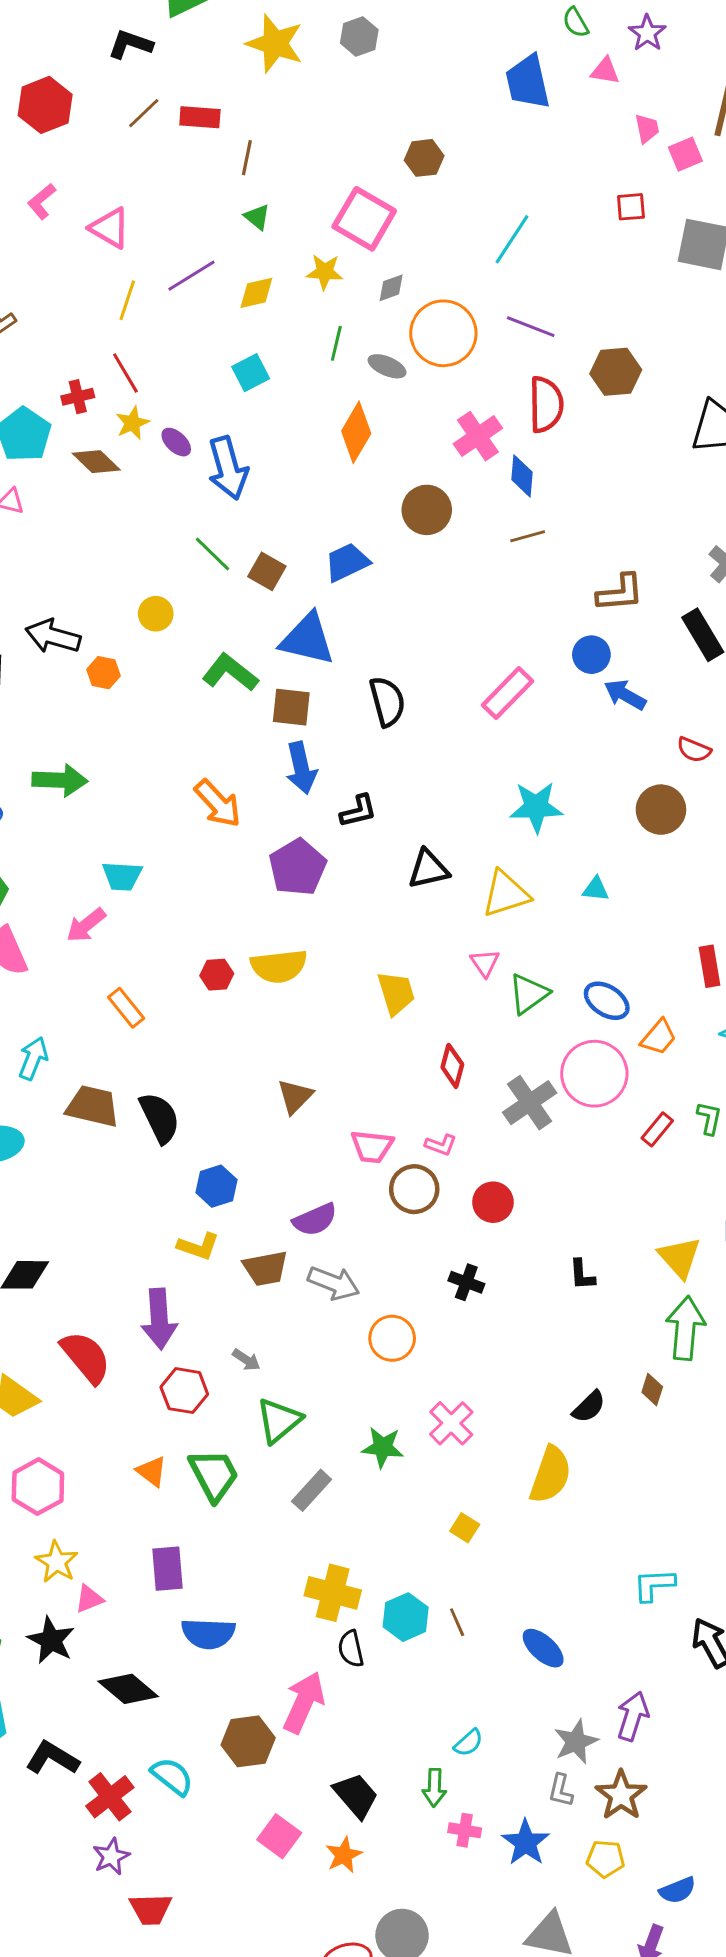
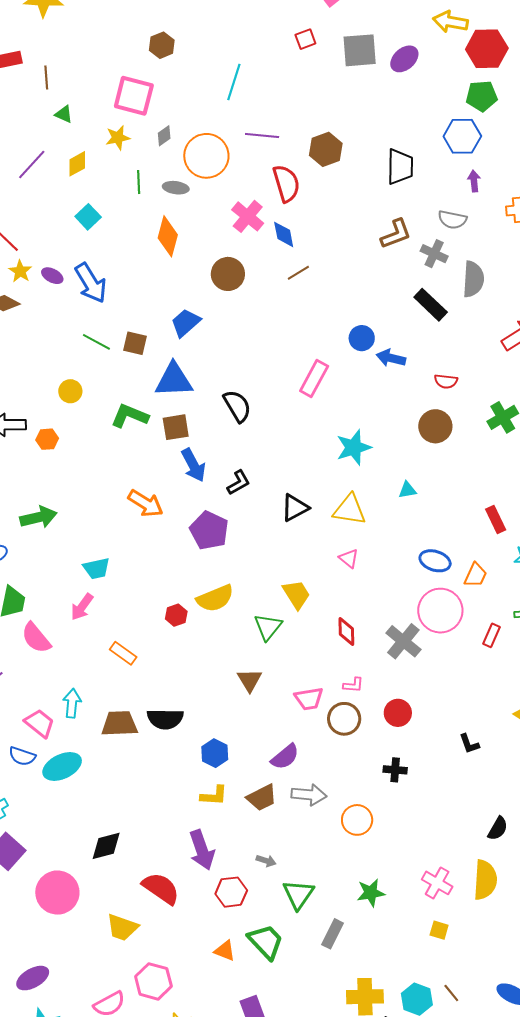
brown L-shape: (620, 593) -> (396, 234), moved
yellow triangle: (506, 894) -> (350, 510), turned 42
green triangle: (529, 994) -> (268, 627), moved
black semicircle: (160, 1118) -> (165, 719), turned 132
pink cross: (451, 1423) -> (437, 883), moved

